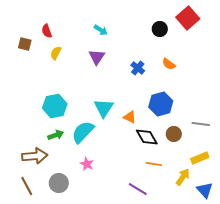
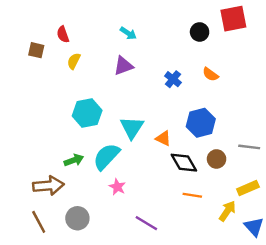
red square: (188, 18) -> (233, 19), turned 30
purple triangle: (97, 57) -> (123, 66), turned 36
cyan hexagon: (55, 106) -> (87, 113), moved
pink star: (87, 164) -> (117, 187), moved
purple line: (138, 189) -> (146, 223), moved

